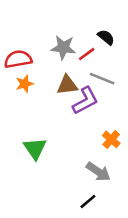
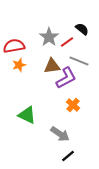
gray star: (63, 48) -> (49, 37), turned 30
orange cross: (111, 139) -> (73, 105), moved
green triangle: (35, 148) -> (27, 115), turned -30
gray arrow: (98, 172) -> (60, 134), moved

